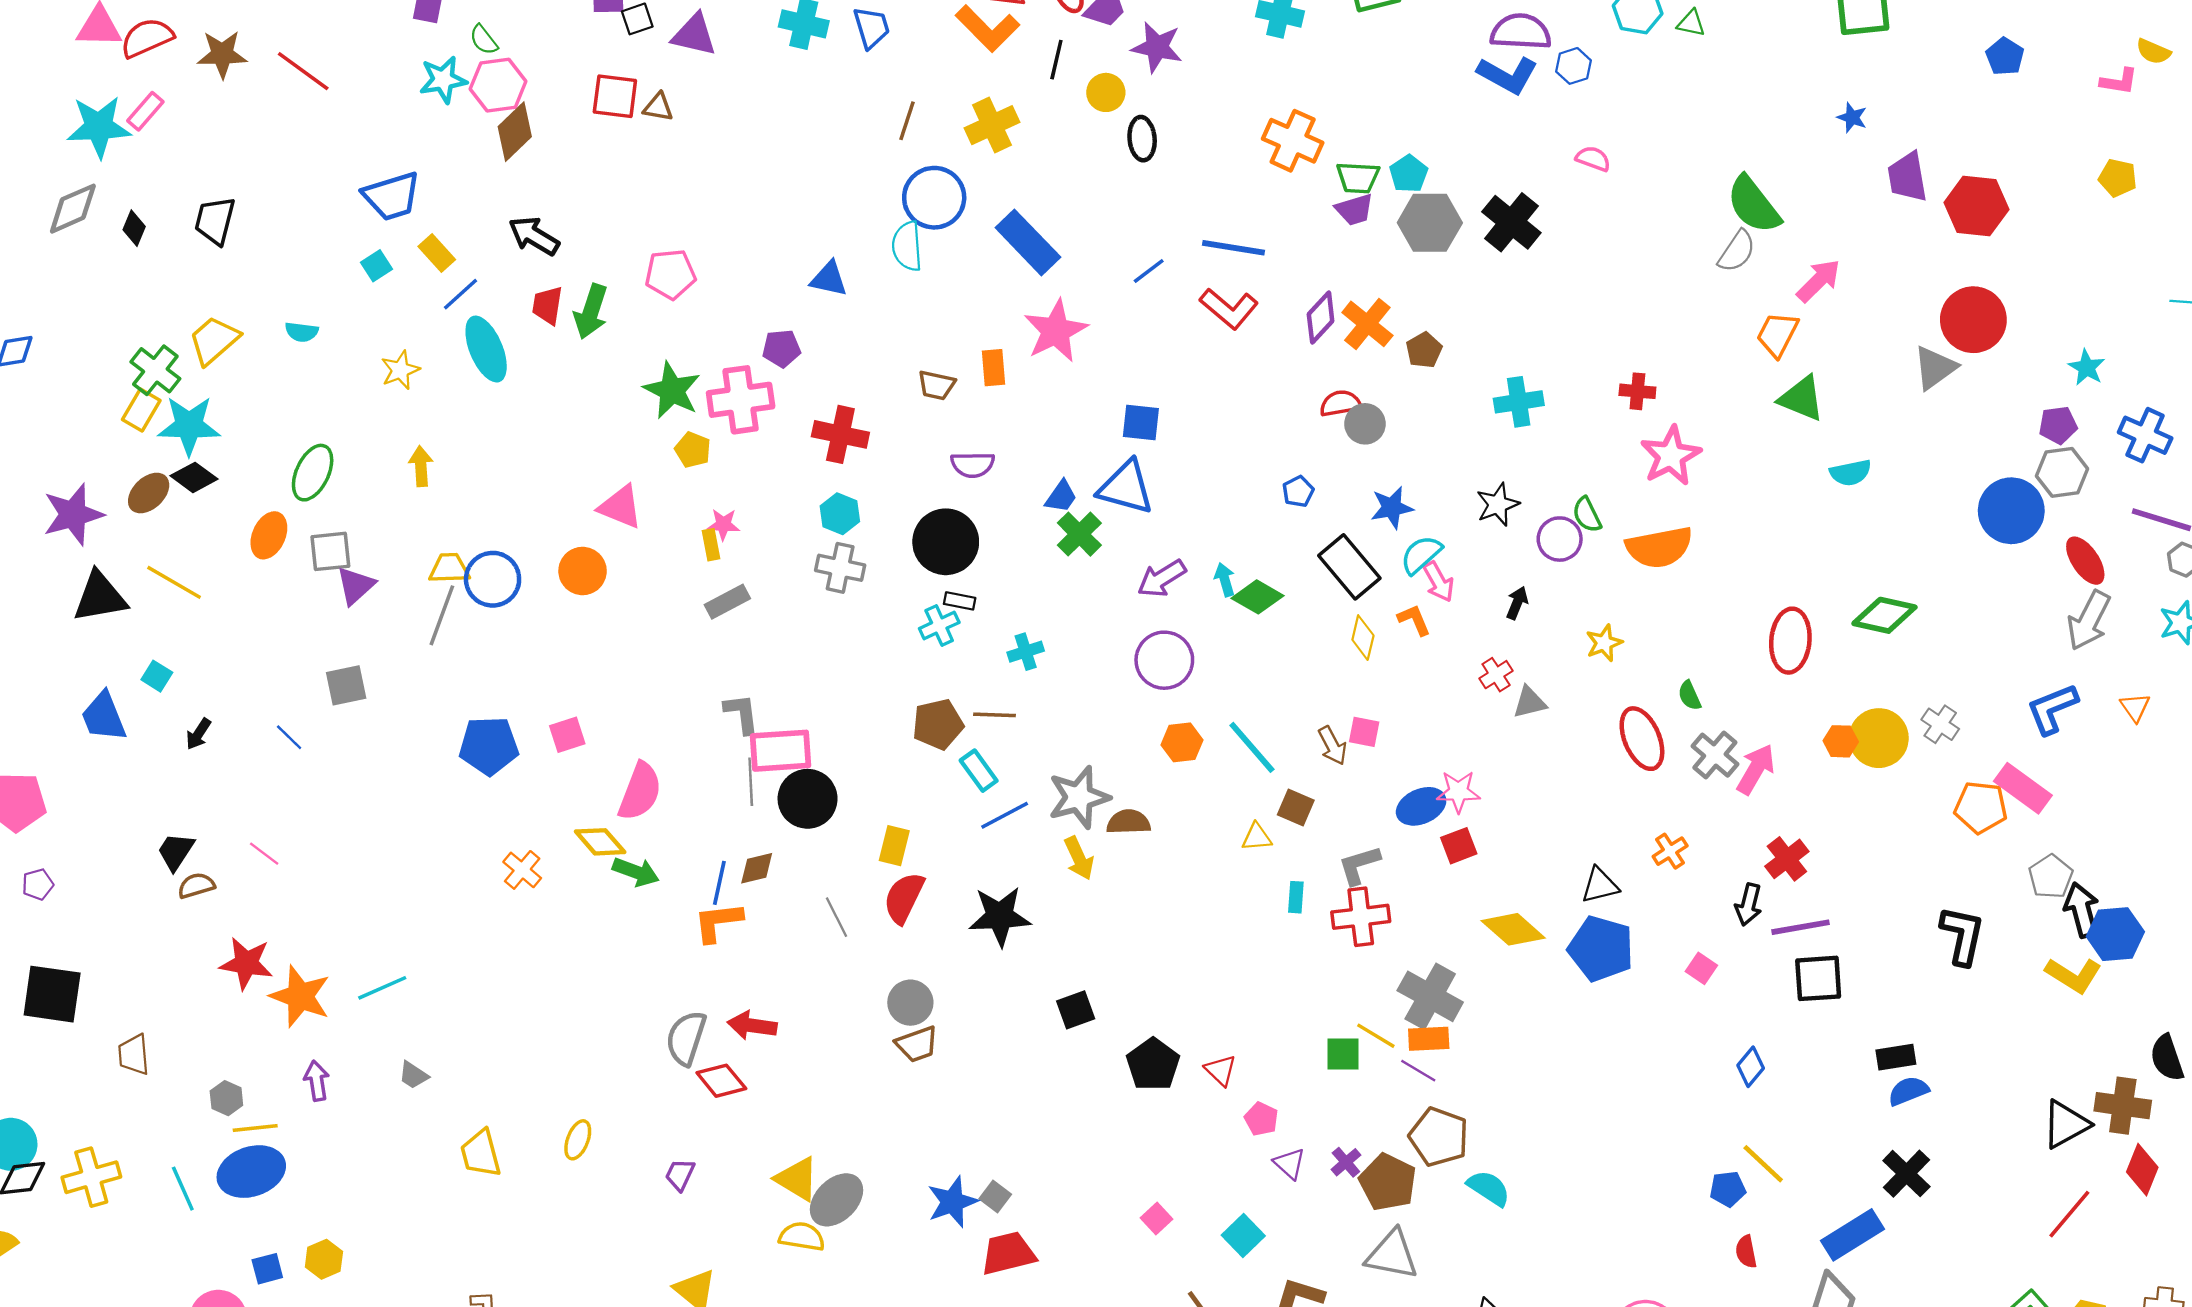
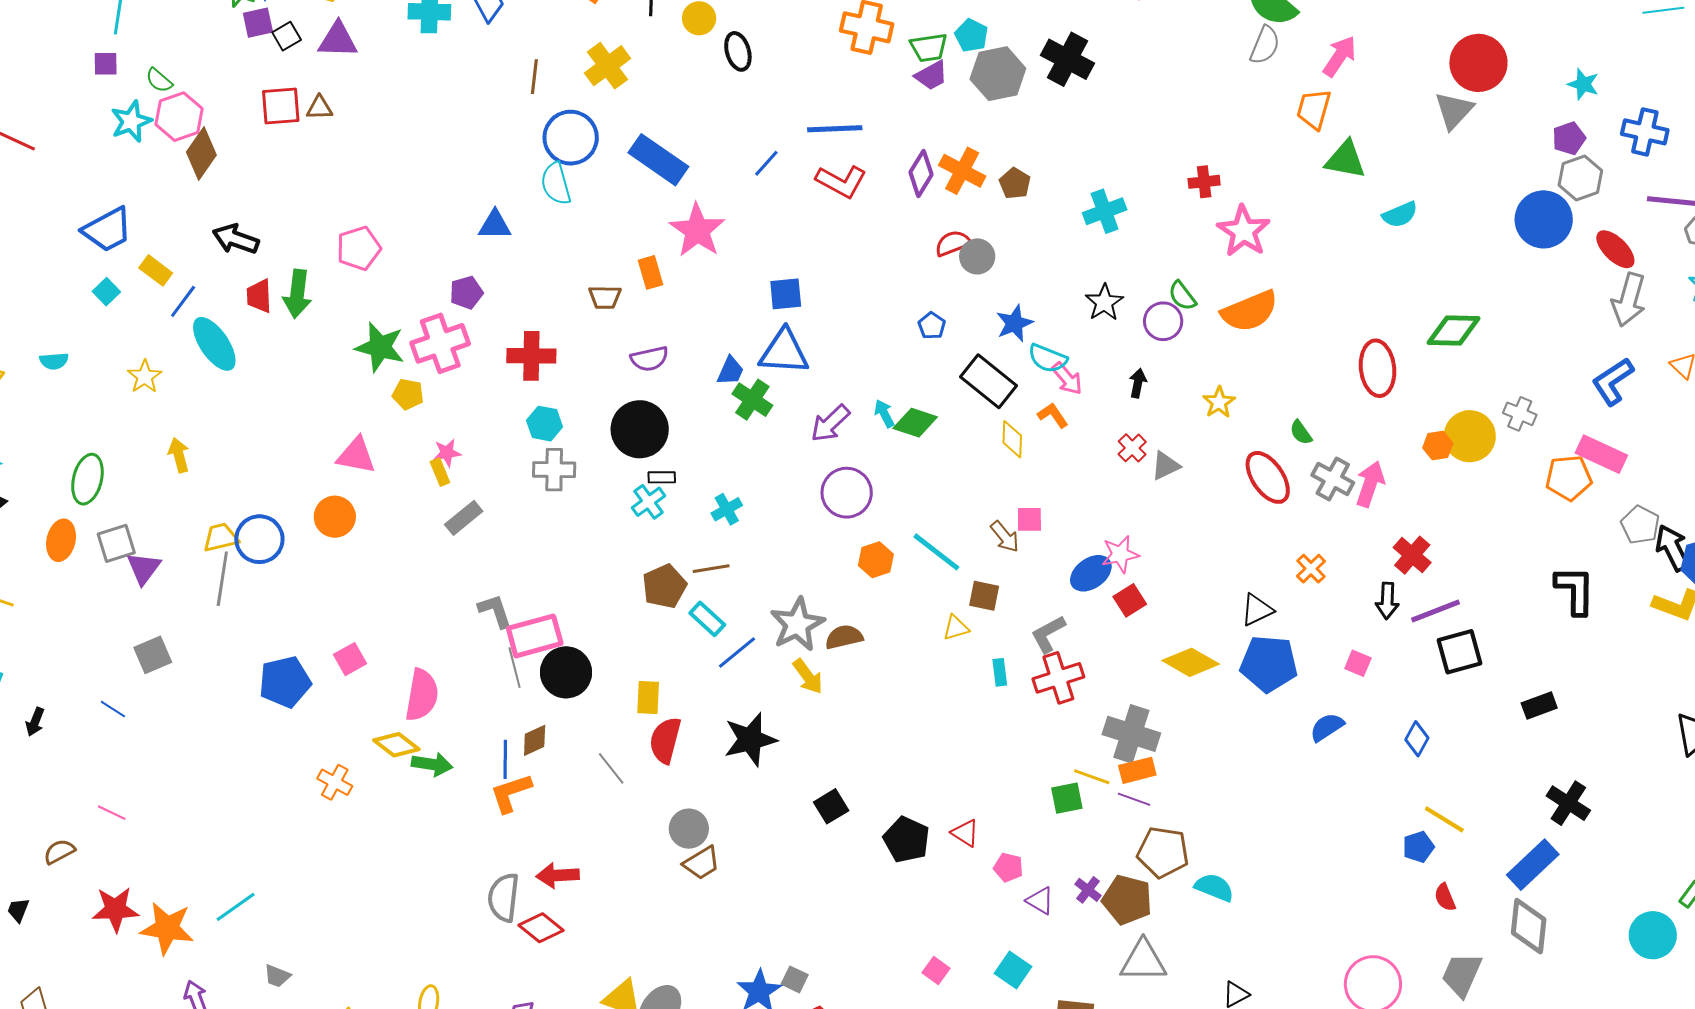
cyan semicircle: (1421, 555) -> (1048, 358), turned -105
black trapezoid: (176, 851) -> (18, 910), moved, size x0.7
blue semicircle: (1908, 1091) -> (1327, 727), moved

